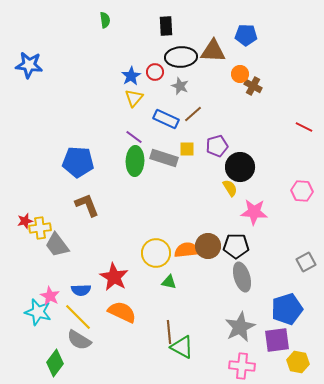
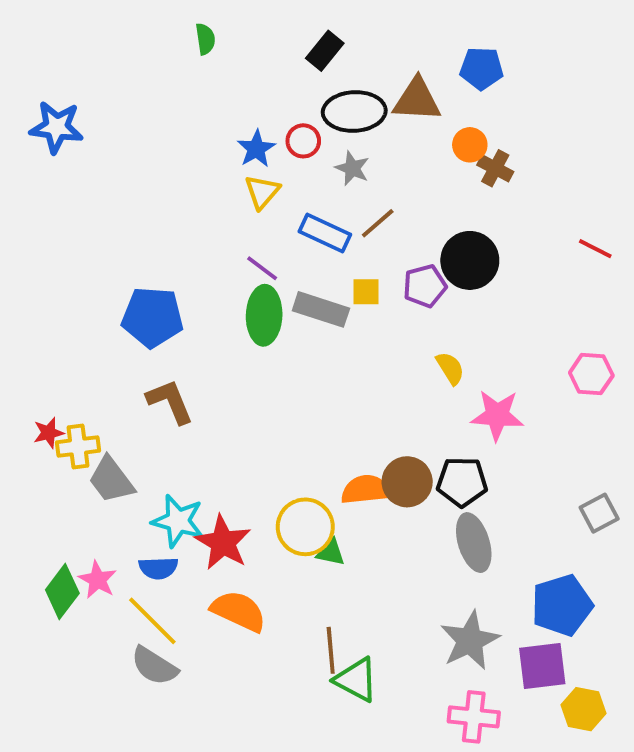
black rectangle: (166, 26) -> (325, 51), turned 42
black circle: (240, 167) -> (470, 260), moved
yellow circle: (156, 253) -> (305, 527), moved
cyan star: (38, 312) -> (178, 521), moved
green diamond: (55, 363) -> (62, 592), moved

